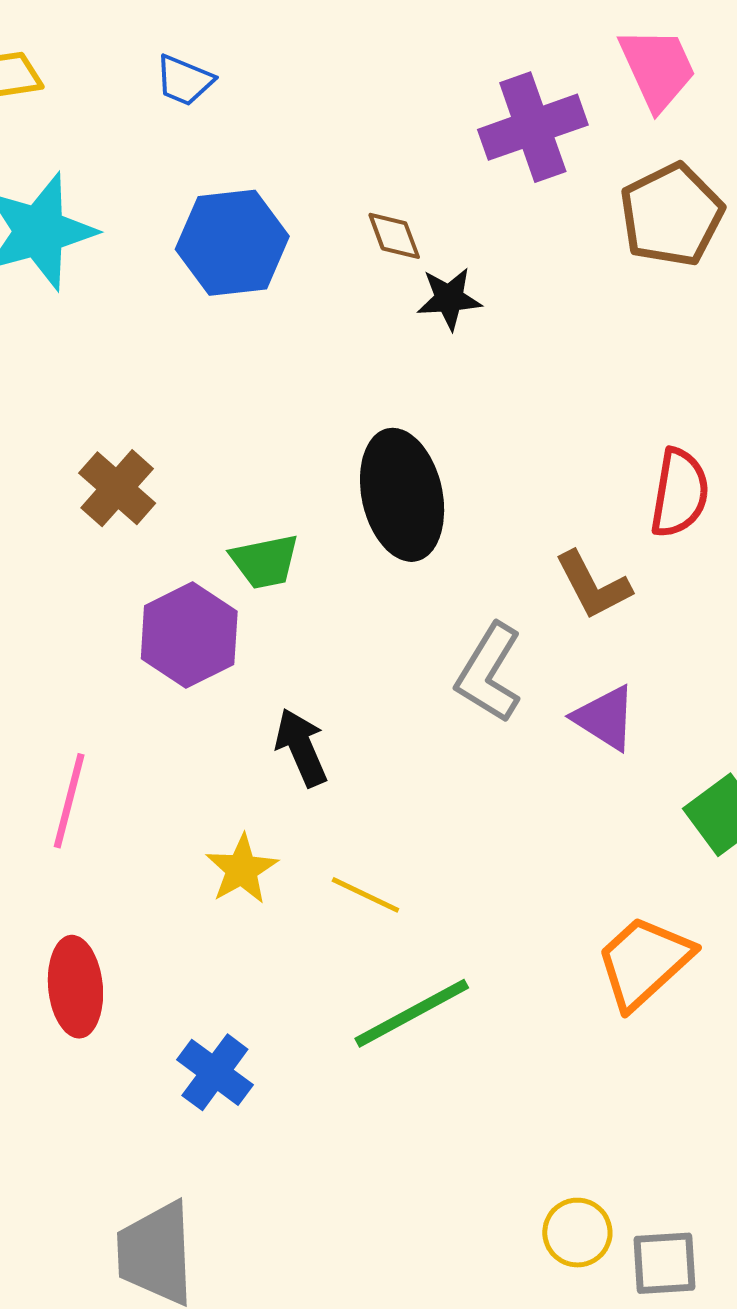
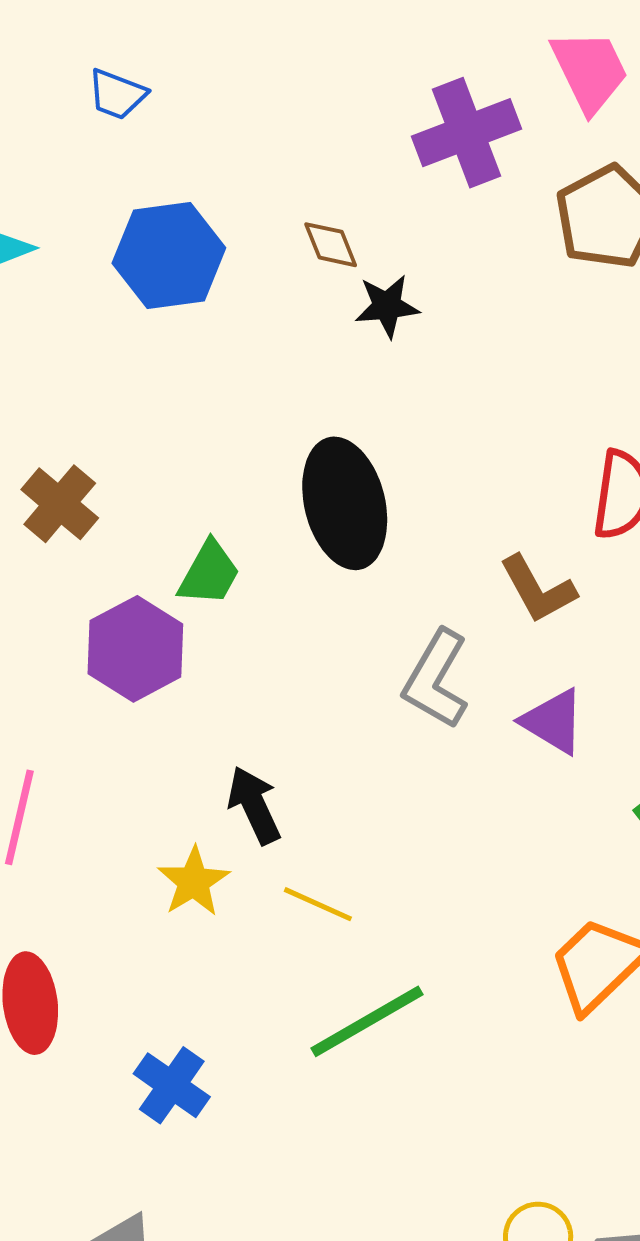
green trapezoid: (265, 561) -> (209, 573), turned -48
black arrow: (301, 747) -> (254, 805), moved

